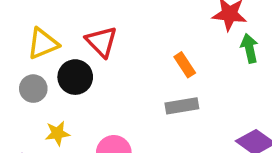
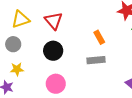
black circle: (75, 77) -> (53, 51), moved
yellow star: (57, 133) -> (17, 69), moved

